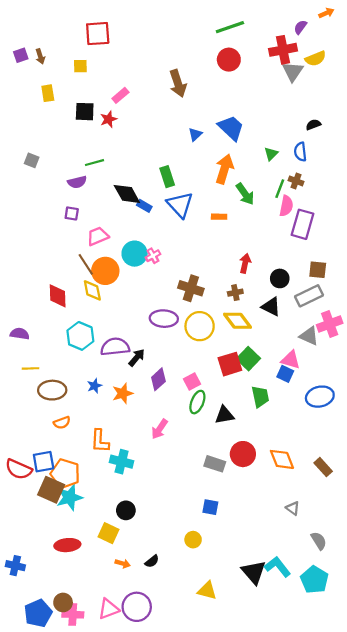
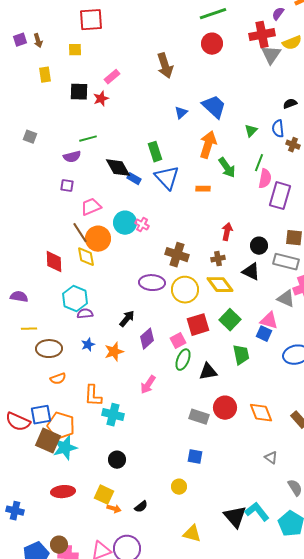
brown cross: (296, 181) -> (293, 145), moved
pink cross: (153, 256) -> (142, 225), turned -32
gray rectangle: (309, 296) -> (286, 262), turned 40
purple semicircle: (115, 347) -> (85, 314), moved, size x0.6
red square: (230, 364) -> (198, 325), moved
yellow square: (109, 533) -> (104, 495), moved

